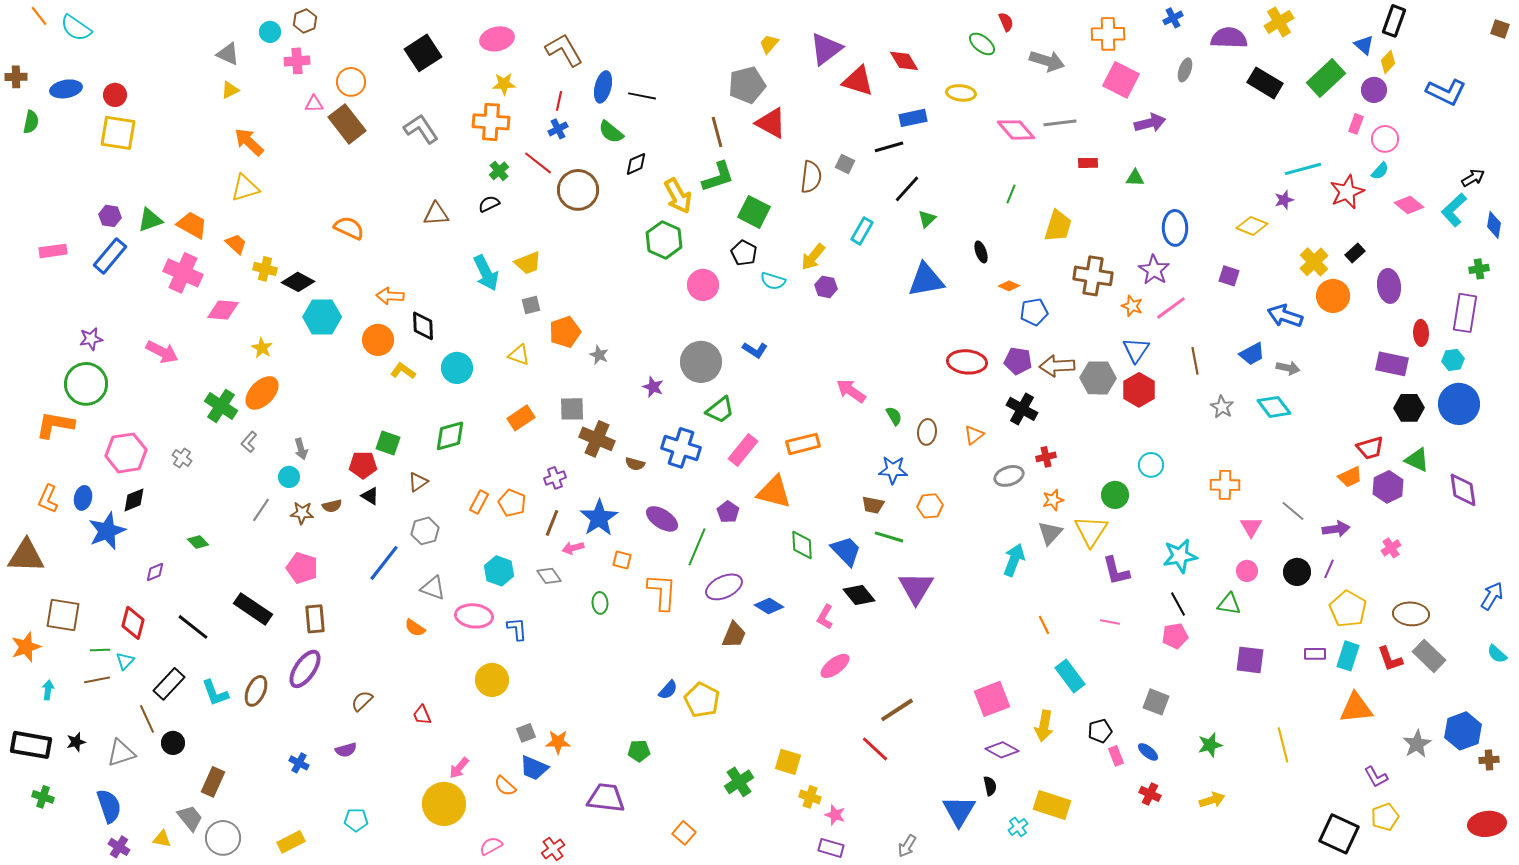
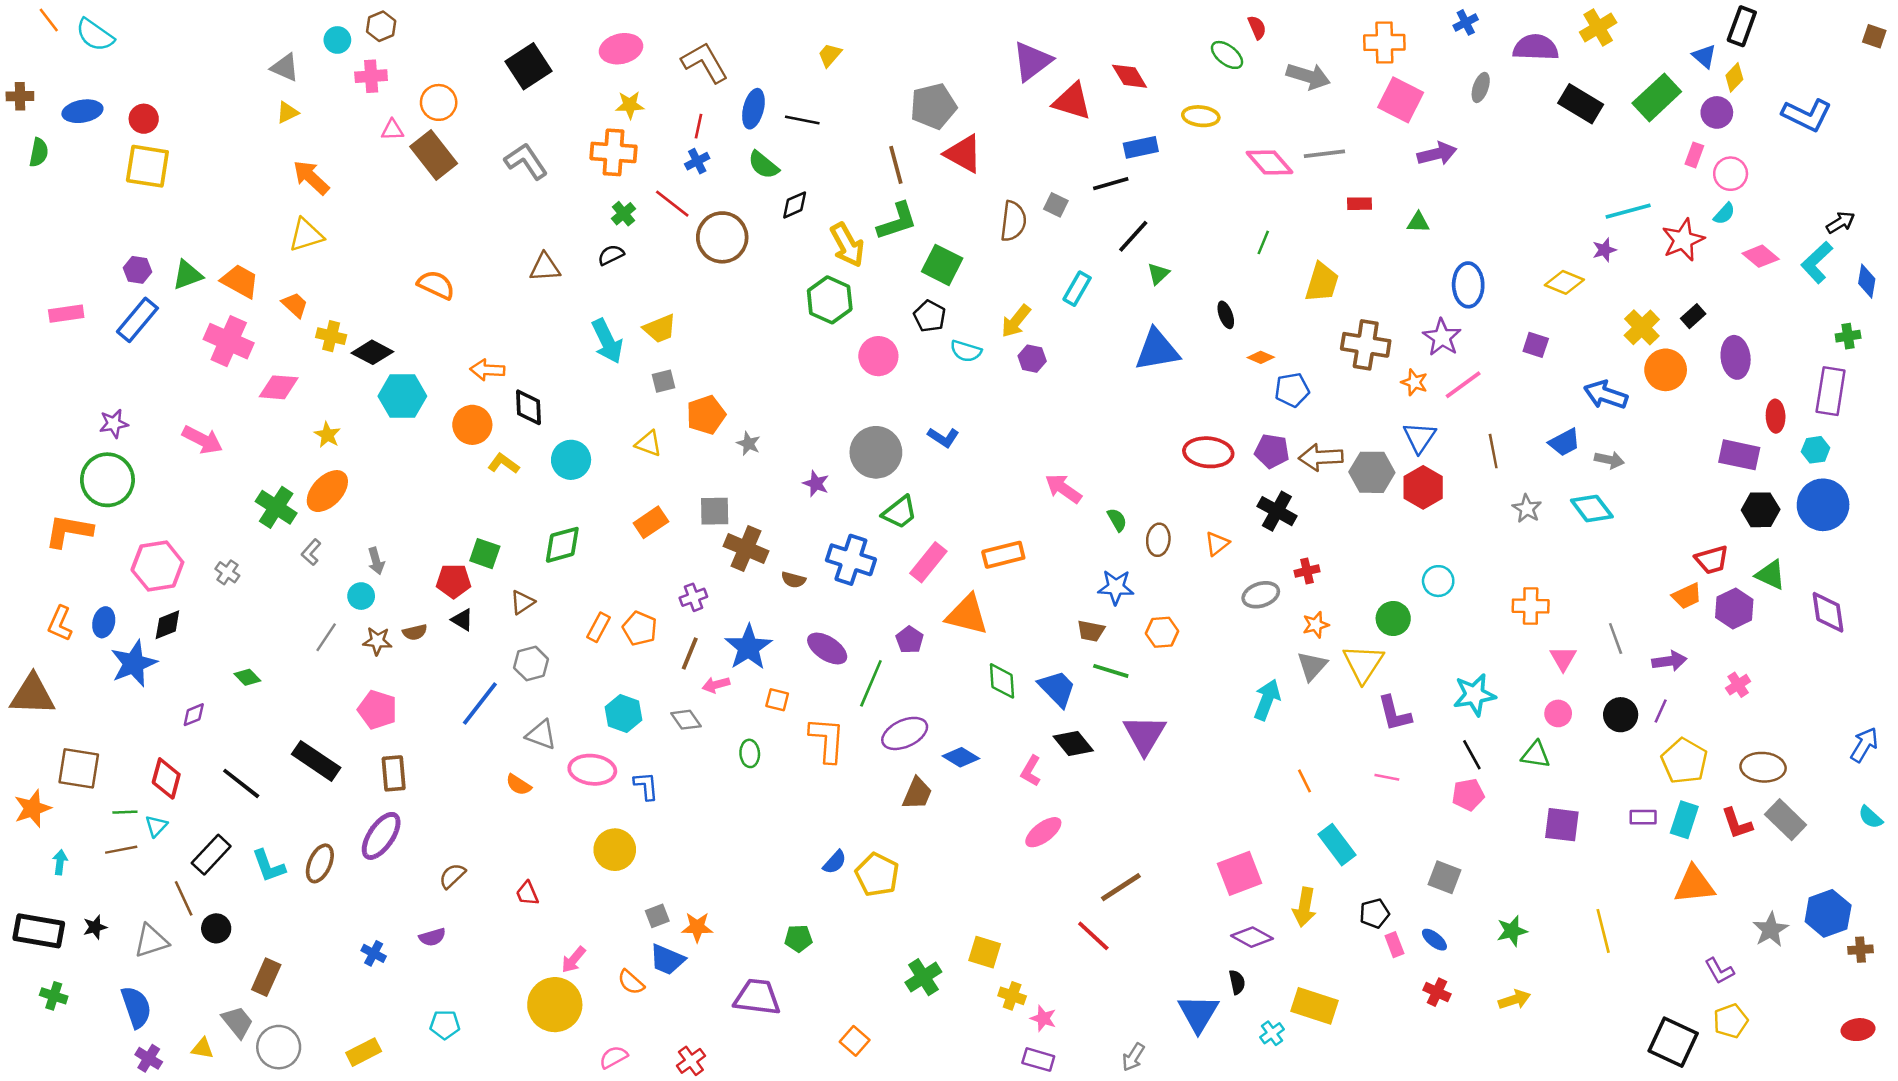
yellow trapezoid: (769, 44) -> (830, 55), moved
gray line: (1293, 511) -> (1616, 638), turned 30
red ellipse: (1487, 824) -> (1858, 1030), size x0.7

